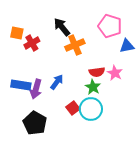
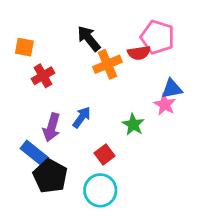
red cross: (32, 43) -> (43, 76), moved
blue triangle: (127, 46) -> (172, 89), moved
red semicircle: (97, 72) -> (139, 53), moved
blue rectangle: (21, 85) -> (34, 153), moved, turned 30
cyan circle: (91, 109) -> (100, 190), moved

